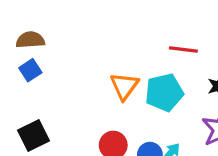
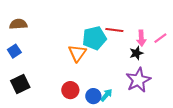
blue square: (30, 70) -> (14, 51), moved
cyan pentagon: (164, 92) -> (94, 38), moved

